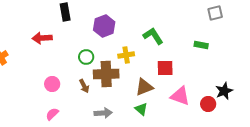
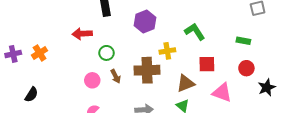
green circle: (86, 57) -> (106, 53), moved
brown arrow: (84, 86) -> (116, 76), moved
red circle: (208, 104) -> (246, 68), moved

